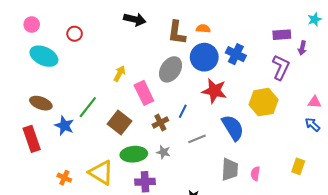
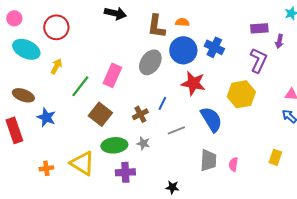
red circle: (75, 34) -> (56, 27), size x1.6
yellow arrow: (119, 74) -> (56, 66), moved
pink rectangle: (144, 93) -> (112, 75), moved, turned 50
green line: (88, 107) -> (80, 86), moved
orange cross: (64, 178) -> (46, 168), turned -32

